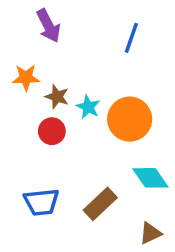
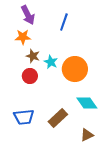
blue line: (131, 38) -> (64, 22), moved
orange star: (26, 78) -> (23, 37), moved

